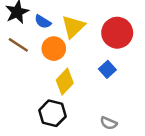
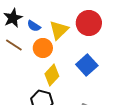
red circle: (117, 33) -> (89, 23), moved
blue square: (107, 69) -> (87, 65), size x1.5

